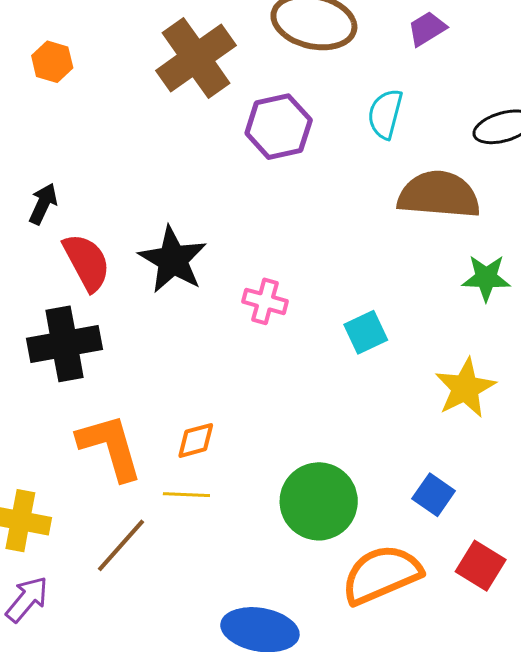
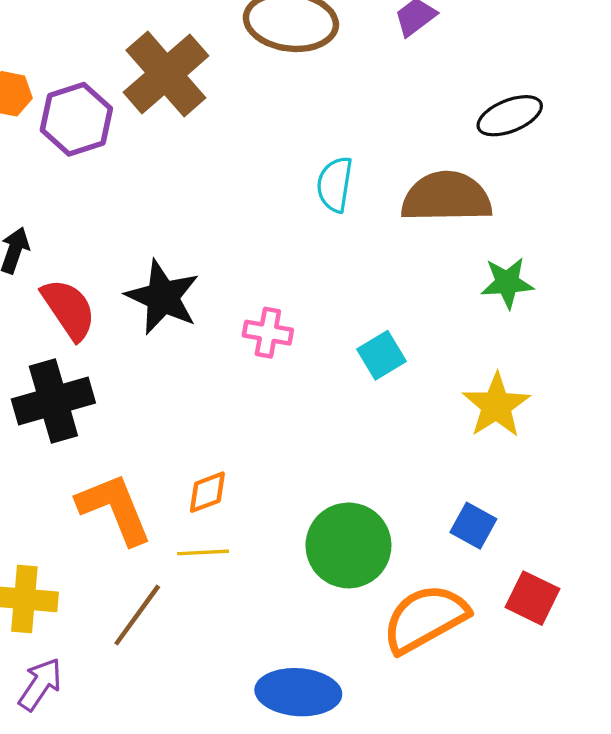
cyan semicircle: (385, 114) -> (335, 184), moved
purple hexagon: (279, 127) -> (76, 119), moved

